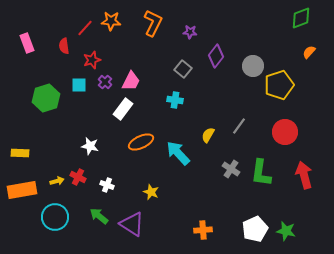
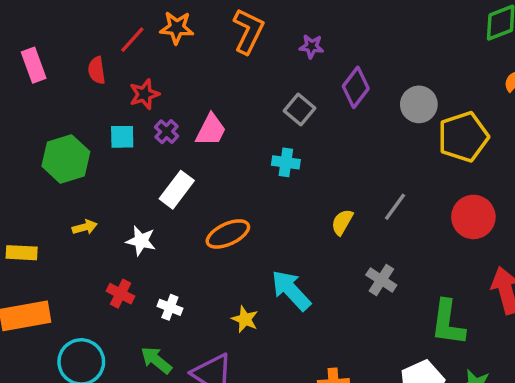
white rectangle: (123, 109) -> (177, 190), moved
cyan arrow: (178, 153) -> (291, 290), moved
green L-shape: (261, 173) -> (448, 323), moved
yellow arrow: (57, 181) -> (85, 227), moved

